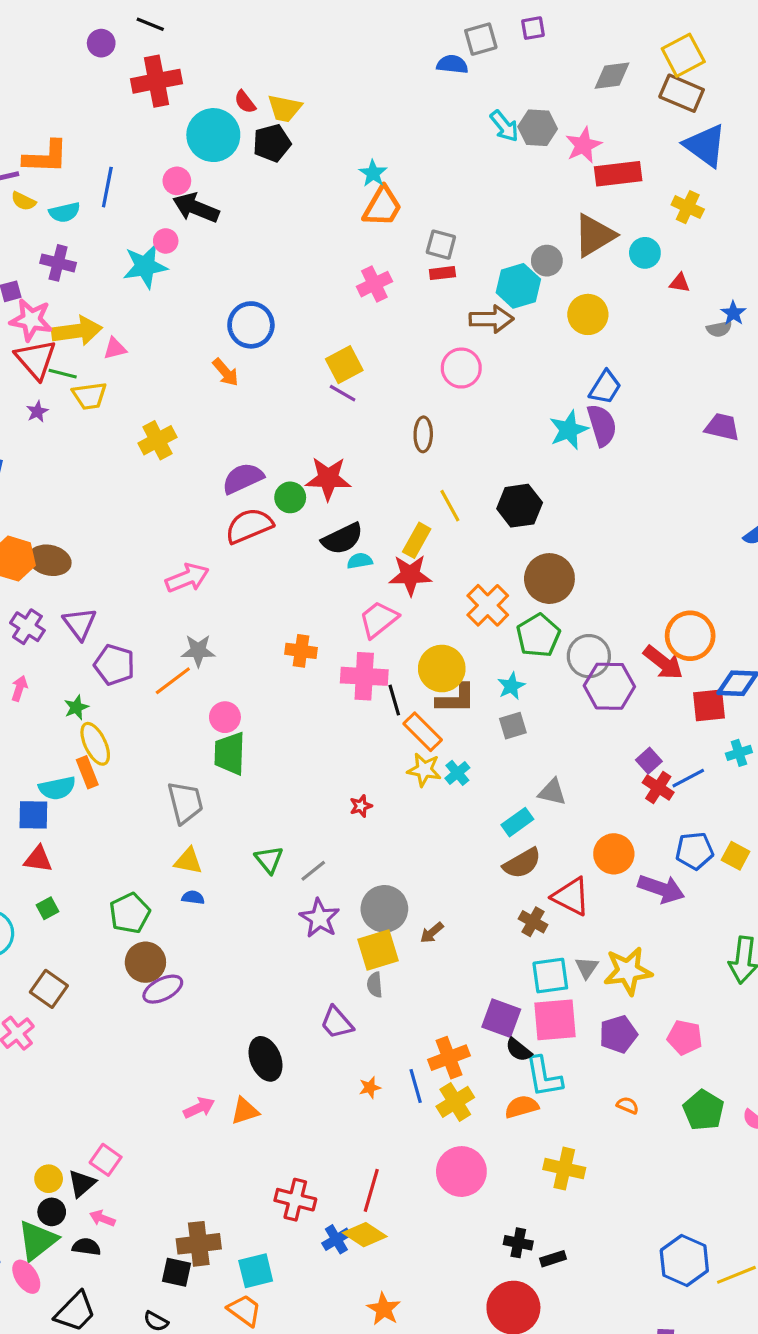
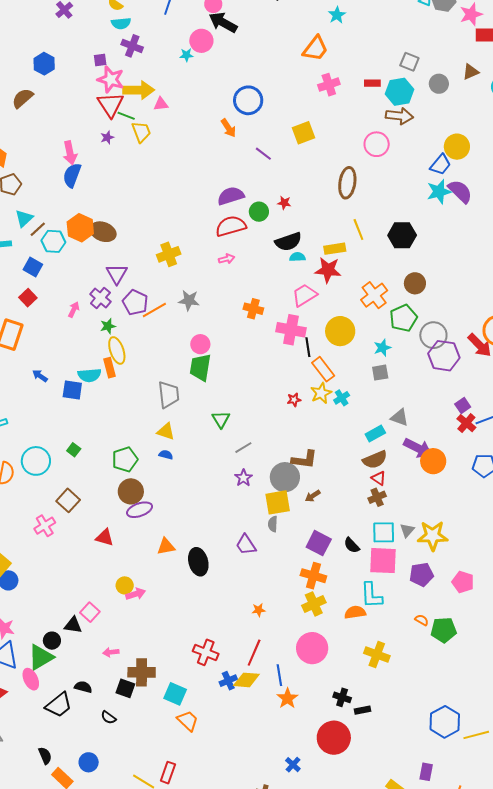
orange trapezoid: (382, 207) -> (315, 49), moved
cyan semicircle: (65, 212) -> (121, 23), moved
brown triangle: (594, 235) -> (471, 72), size x0.6
pink circle: (166, 241) -> (201, 41), size x1.5
gray square: (441, 245) -> (409, 62), moved
cyan star: (145, 266) -> (186, 55), size x0.5
cyan hexagon: (518, 286) -> (400, 92), moved
yellow circle: (588, 314) -> (457, 147), moved
blue trapezoid: (605, 387) -> (440, 165), moved
purple line: (343, 393) -> (263, 154), moved
yellow trapezoid: (89, 396) -> (141, 132), turned -110
purple semicircle: (602, 425) -> (460, 191), turned -36
brown ellipse: (423, 434) -> (347, 183), size x1.4
yellow cross: (157, 440) -> (169, 254), moved
red star: (328, 478) -> (284, 203), size x0.5
yellow rectangle: (417, 540) -> (335, 249), turned 45
pink arrow: (187, 578) -> (227, 259), moved, size x0.6
brown circle: (549, 579) -> (415, 283), size x0.7
purple cross: (27, 627) -> (100, 298), moved
orange line: (173, 681) -> (154, 310), moved
brown L-shape: (456, 699) -> (304, 460), moved
yellow star: (424, 770) -> (321, 393), turned 30
red star: (361, 806) -> (294, 400), moved
red triangle: (38, 859) -> (105, 537), moved
green triangle: (269, 860) -> (221, 419), moved
purple arrow: (661, 889) -> (418, 448), moved
red triangle: (571, 896) -> (379, 478), moved, size x0.6
green square: (47, 908) -> (74, 450), turned -32
purple star: (320, 918) -> (243, 478), size x0.7
brown cross: (533, 922) -> (377, 497), turned 30
purple square: (501, 1018) -> (319, 543), moved
black semicircle: (519, 1050) -> (352, 545), moved
orange cross: (449, 1058) -> (313, 576), turned 30
blue line: (416, 1086) -> (279, 675), moved
orange star: (370, 1088) -> (259, 610), moved
pink arrow: (199, 1108) -> (136, 594), moved
green pentagon: (704, 1110) -> (444, 630), moved, turned 30
orange triangle: (245, 1111) -> (166, 546), moved
yellow circle: (49, 1179) -> (125, 585), moved
black triangle: (82, 1184) -> (73, 625), turned 42
pink arrow: (102, 1218) -> (111, 652), moved, turned -35
yellow diamond: (365, 1235) -> (246, 680), turned -36
black semicircle: (86, 1247) -> (83, 687), moved
cyan square: (256, 1271) -> (175, 694), turned 30
orange star: (384, 1309) -> (287, 698), moved
orange trapezoid: (244, 1310) -> (188, 721), moved

